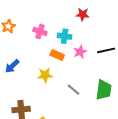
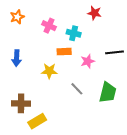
pink star: (80, 52) -> (88, 61), moved
orange rectangle: (57, 55) -> (64, 52), turned -32
blue arrow: (12, 66) -> (17, 58), turned -49

